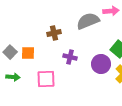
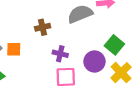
pink square: (46, 79) -> (66, 77), moved

